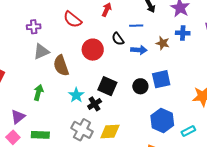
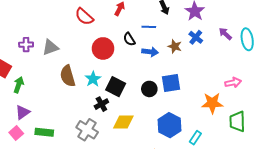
purple cross: (34, 27) -> (26, 45), moved
blue cross: (183, 33) -> (196, 37), turned 32
brown semicircle: (61, 66) -> (68, 76), moved
green arrow: (38, 93) -> (19, 85), moved
cyan star: (76, 95) -> (93, 79), moved
cyan rectangle: (188, 131) -> (195, 138), turned -32
yellow diamond: (110, 132) -> (123, 122), moved

